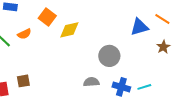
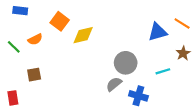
brown square: (23, 81) -> (34, 75), moved
gray semicircle: (91, 82) -> (114, 84), moved, turned -35
cyan line: (144, 87) -> (163, 71), moved

